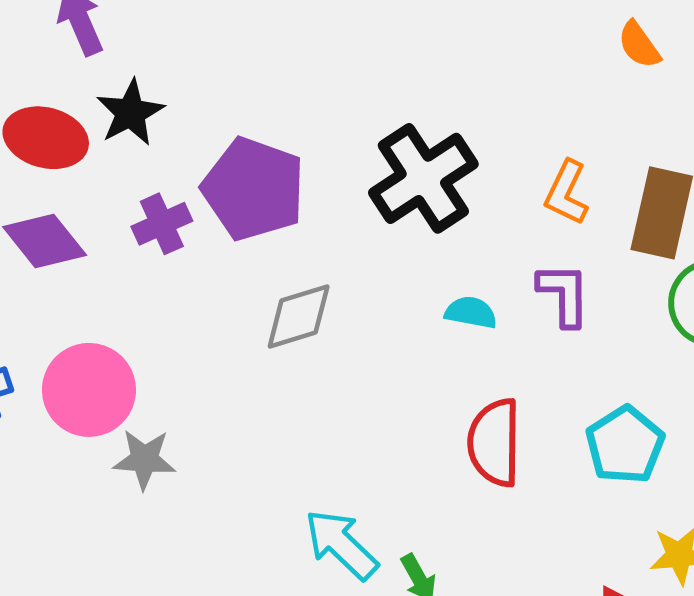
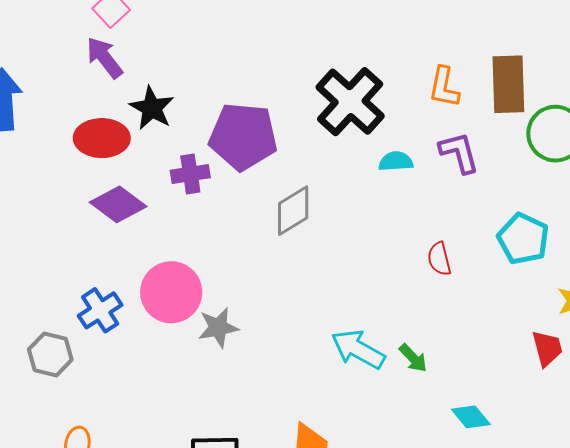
purple cross: (162, 224) -> (190, 174), turned 30
cyan semicircle: (471, 312) -> (396, 161), moved
red semicircle: (494, 443) -> (439, 259), size x0.6

